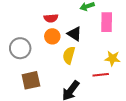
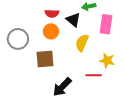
black triangle: (75, 34) -> (73, 20), moved
yellow semicircle: (69, 55) -> (82, 43), moved
brown square: (31, 80) -> (45, 59), moved

